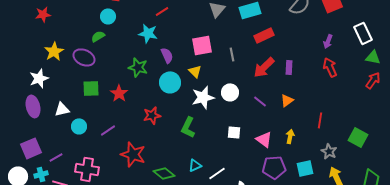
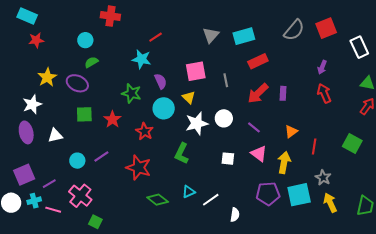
cyan circle: (108, 16) -> (85, 40), moved
white rectangle: (363, 33) -> (359, 47), moved
orange triangle: (287, 100) -> (291, 131), moved
red star: (152, 115) -> (145, 131), moved, turned -30
cyan circle: (79, 126) -> (77, 161), moved
yellow arrow: (290, 136) -> (284, 163), size x1.5
green square: (358, 137) -> (352, 143), moved
pink triangle: (264, 139) -> (259, 154), moved
red star: (133, 154) -> (139, 168), moved
cyan square: (305, 168) -> (299, 195), size x1.4
pink cross: (87, 169) -> (80, 196), turned 30

